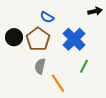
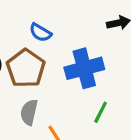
blue cross: (74, 39) -> (84, 68), turned 30

